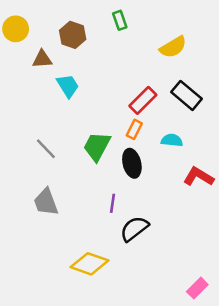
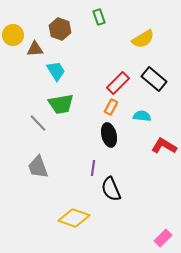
yellow circle: (16, 29) -> (13, 35), moved
green trapezoid: (97, 146) -> (61, 104), moved, turned -128
black semicircle: (134, 229) -> (111, 189), turned -75

